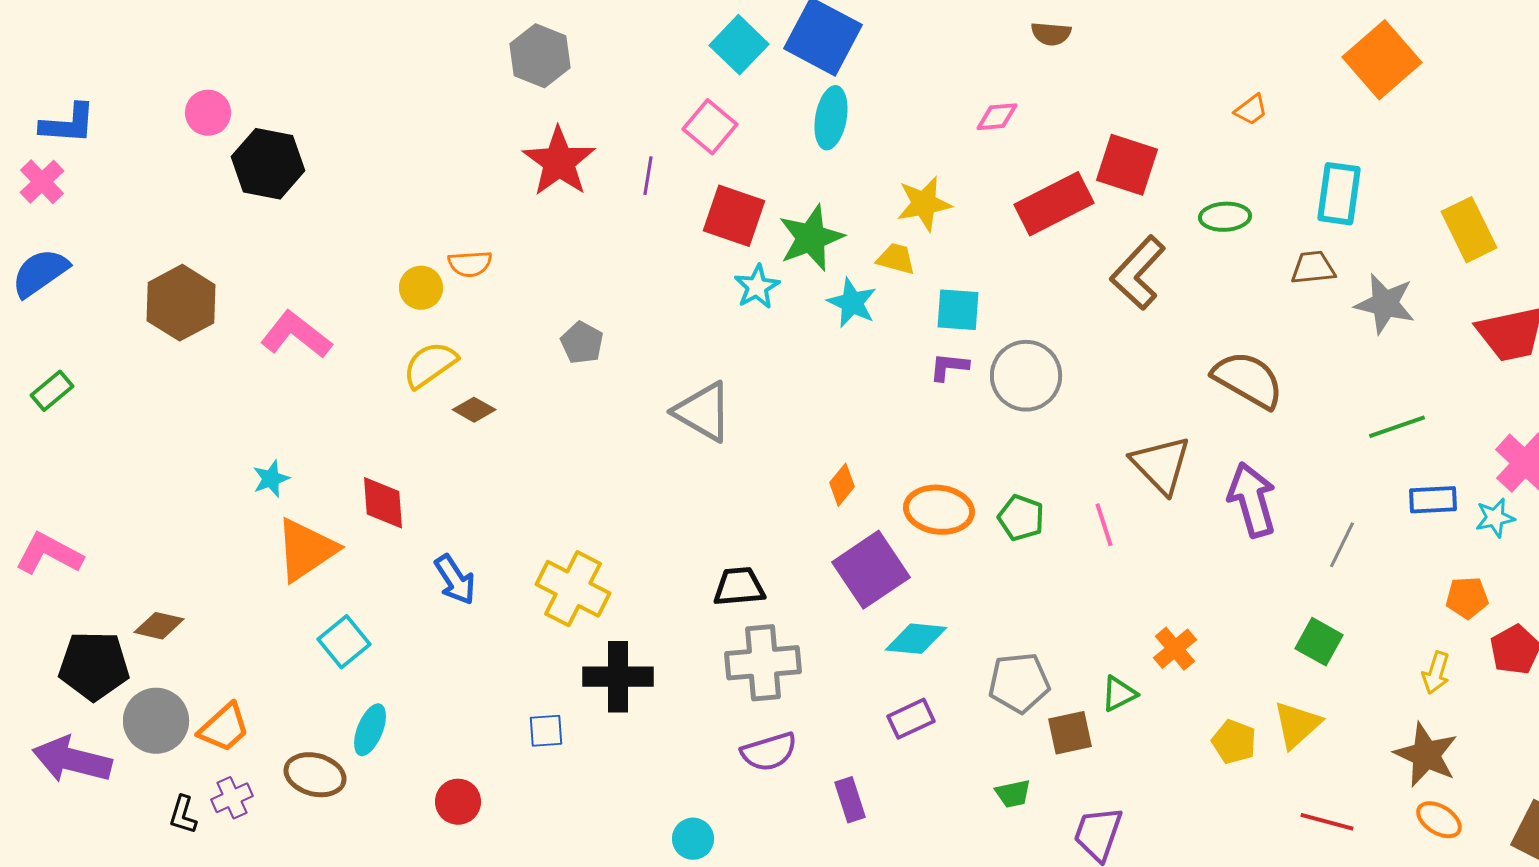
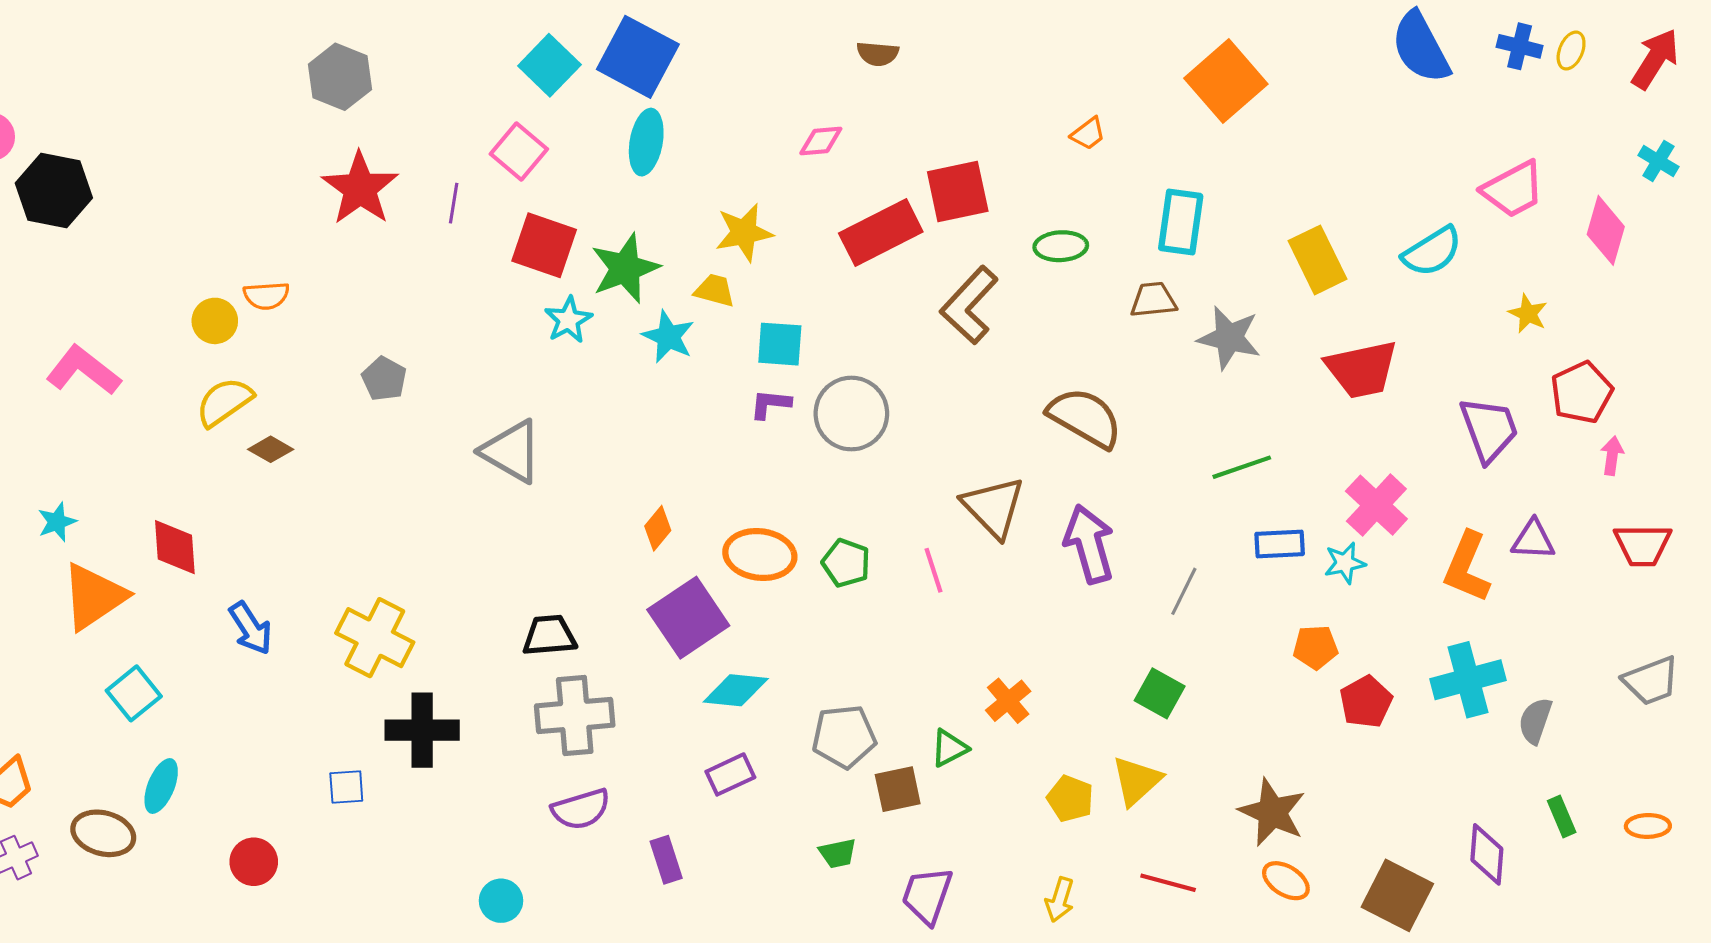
red square: (1127, 165) -> (958, 191), turned -30
yellow arrow: (1436, 673) -> (1060, 900), moved

